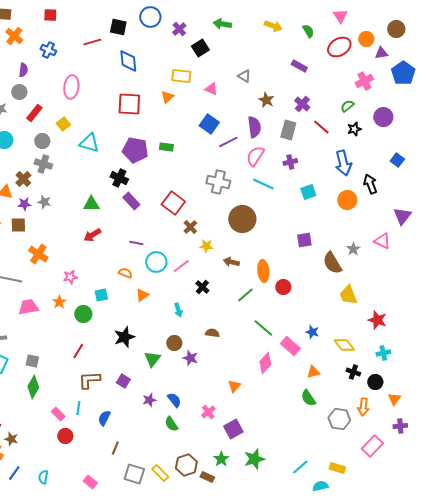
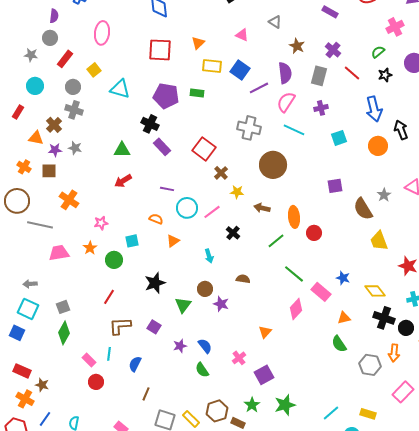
yellow rectangle: (181, 76) -> (212, 66), moved
gray square: (32, 361) -> (63, 307), turned -32
black cross: (353, 372) -> (384, 318), size x1.5

